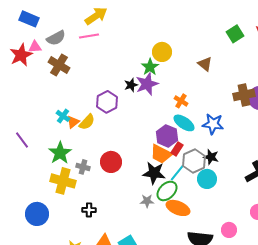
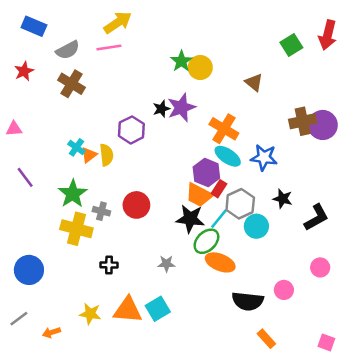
pink triangle: (35, 47) -> (14, 129), moved
red star: (21, 55) -> (24, 71), size x0.7
green star: (150, 67) -> (181, 61), moved
orange cross: (181, 101) -> (224, 129), size x1.6
yellow semicircle: (87, 122) -> (106, 155), turned -48
black star: (211, 157) -> (283, 199), moved
gray star: (147, 201) -> (166, 264), moved
blue circle: (37, 214) -> (29, 270), moved

